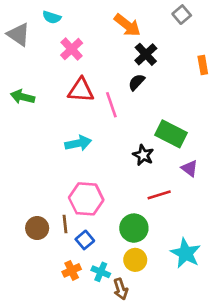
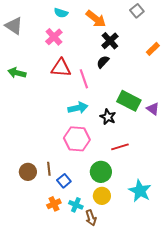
cyan semicircle: (52, 17) -> (61, 13), moved
orange rectangle: (203, 65) -> (153, 49), turned 56
cyan arrow: (78, 143) -> (78, 108), moved
purple triangle: (190, 168) -> (153, 109), moved
pink hexagon: (86, 199) -> (77, 139), moved

